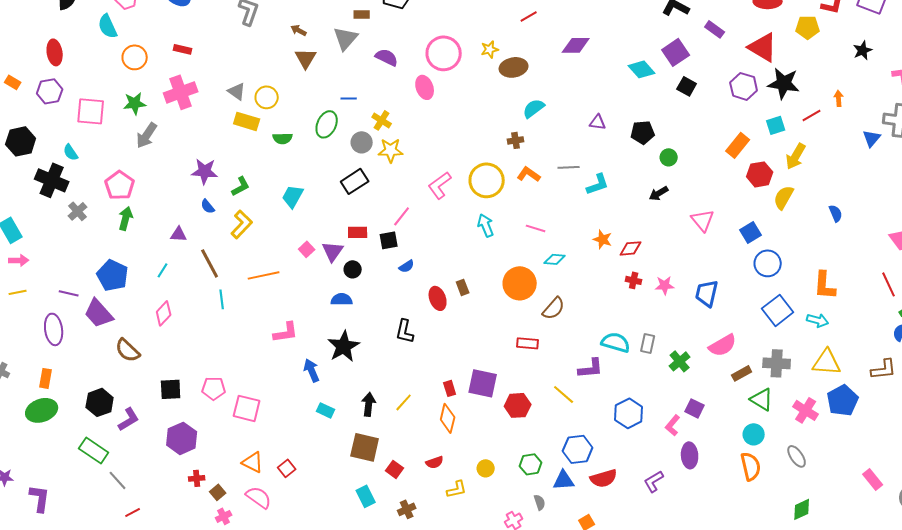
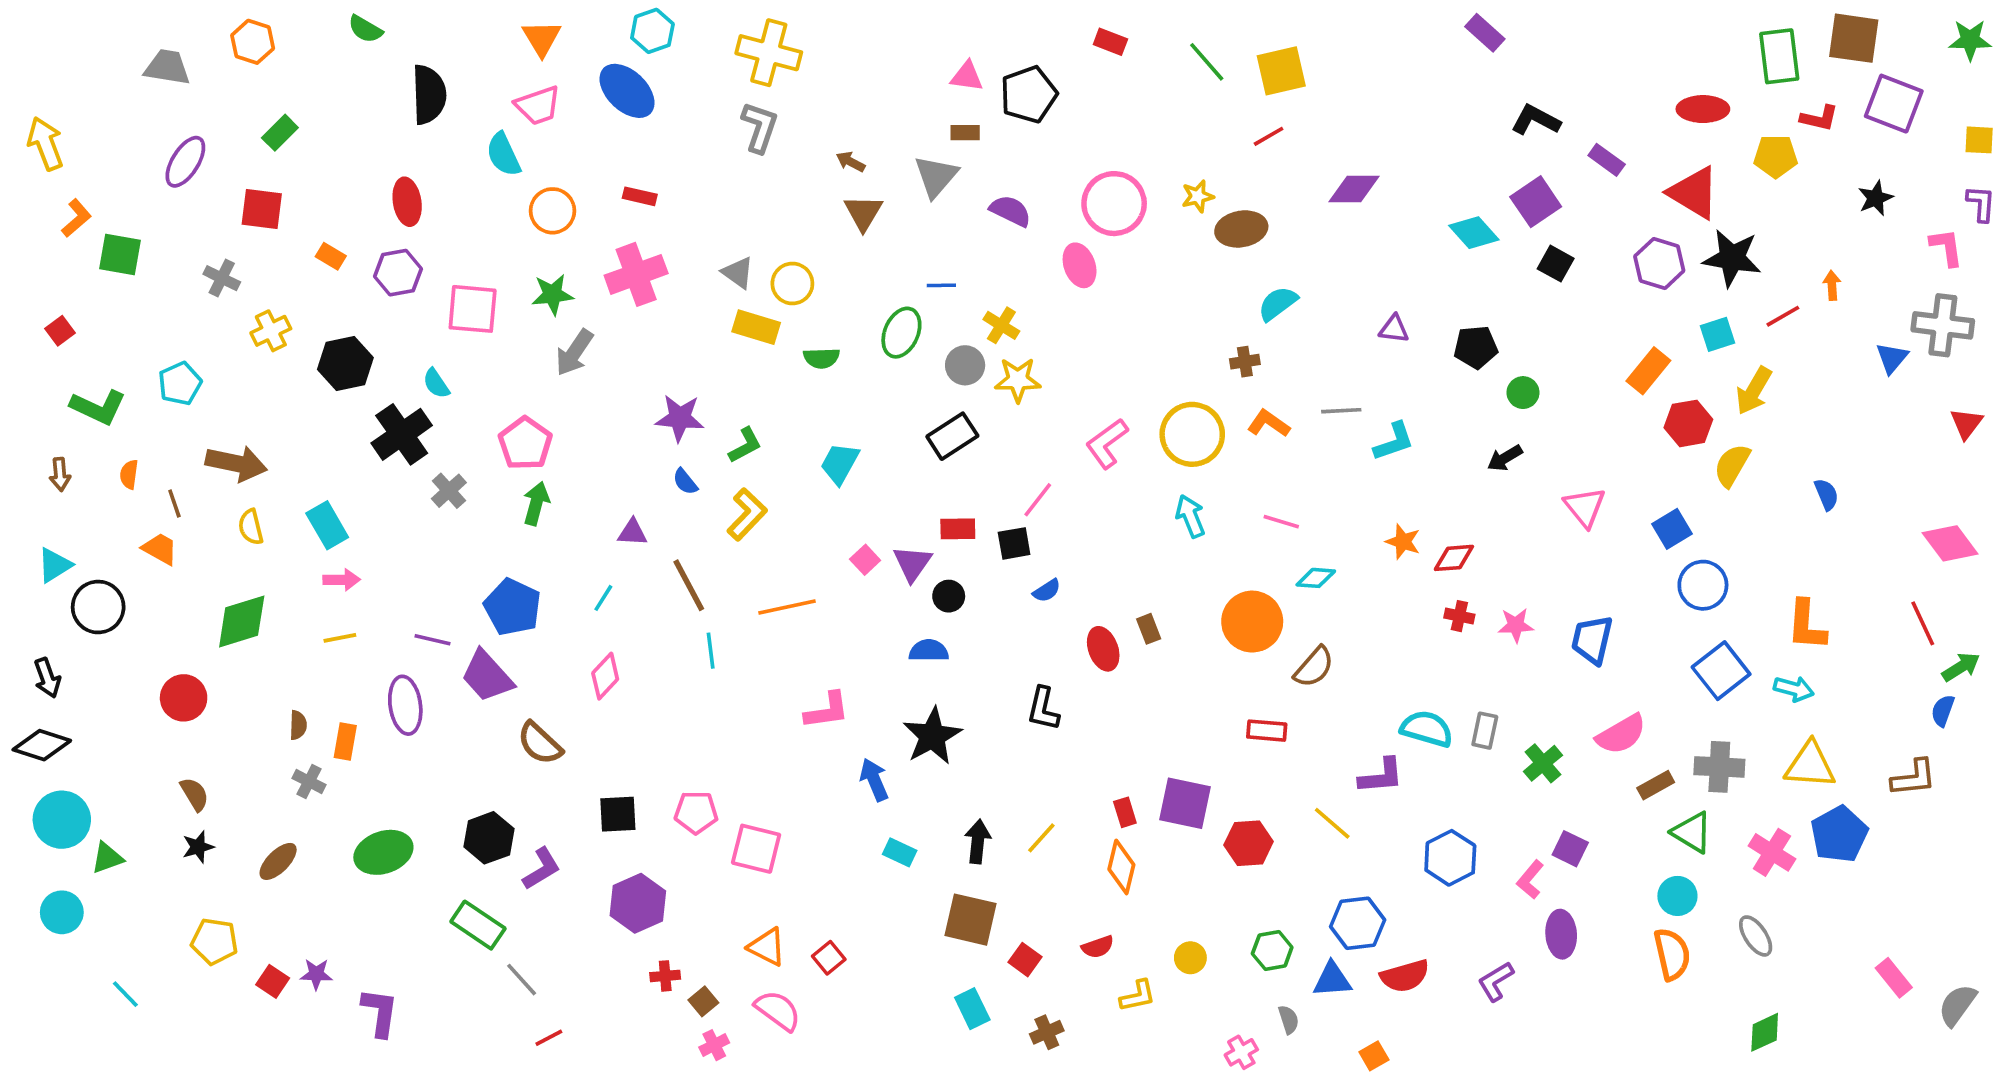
black cross: (52, 180) -> (402, 434), turned 32
orange rectangle: (46, 378) -> (345, 741), moved

